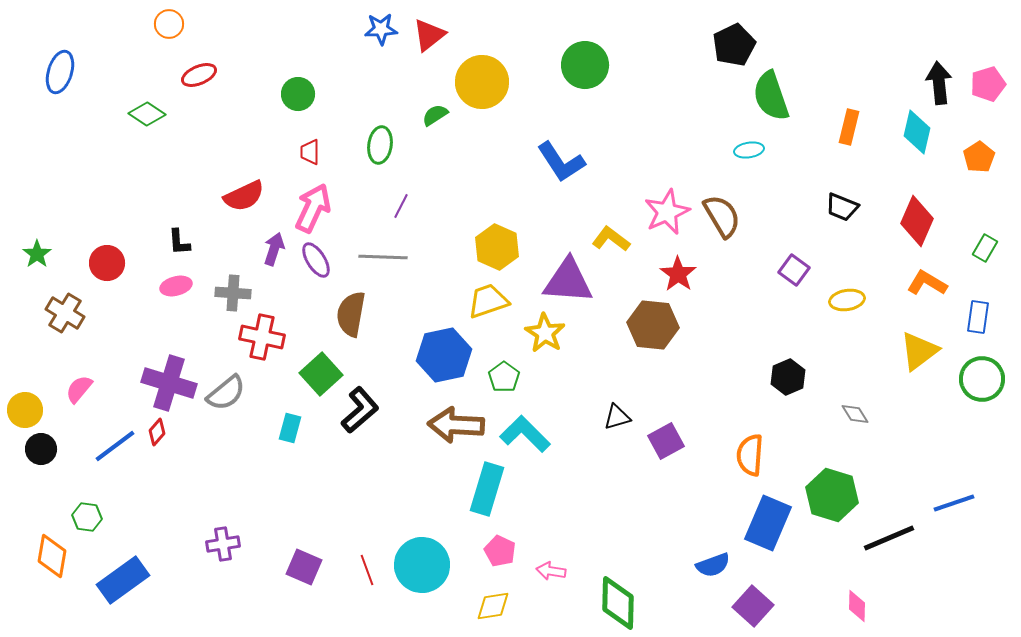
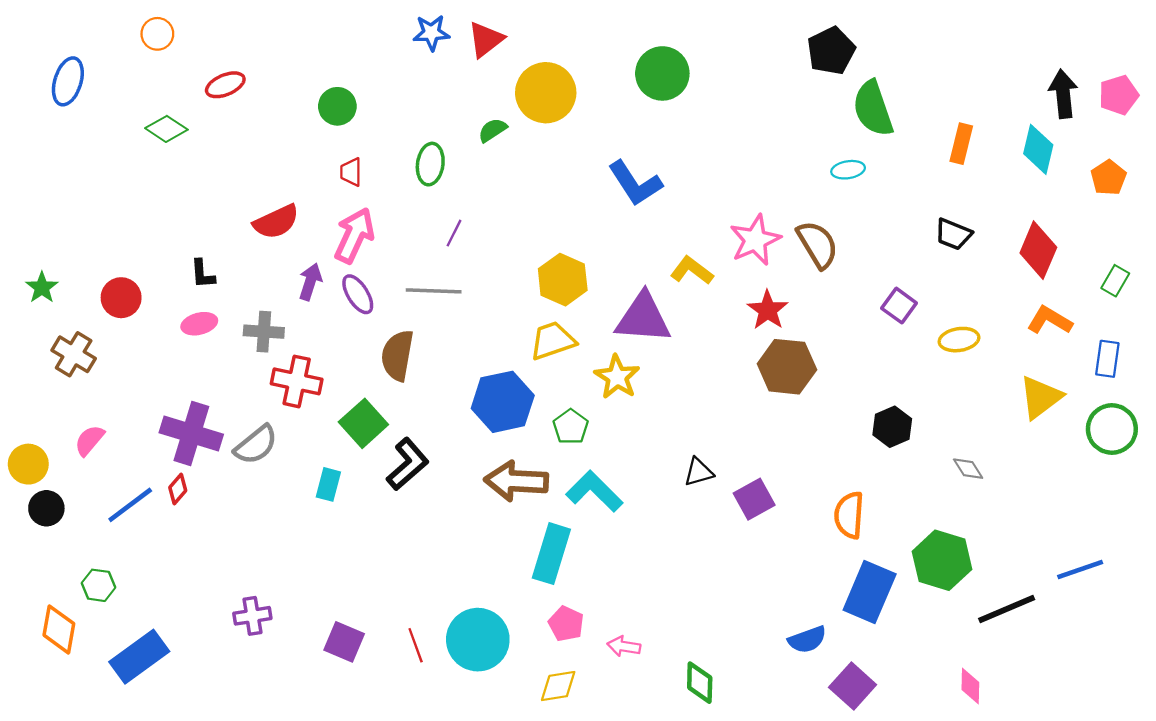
orange circle: (169, 24) -> (157, 34), moved
brown hexagon: (653, 325) -> (787, 367), moved
green diamond: (618, 603) -> (700, 683), size x0.7

